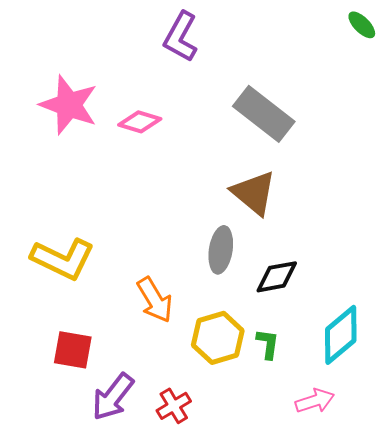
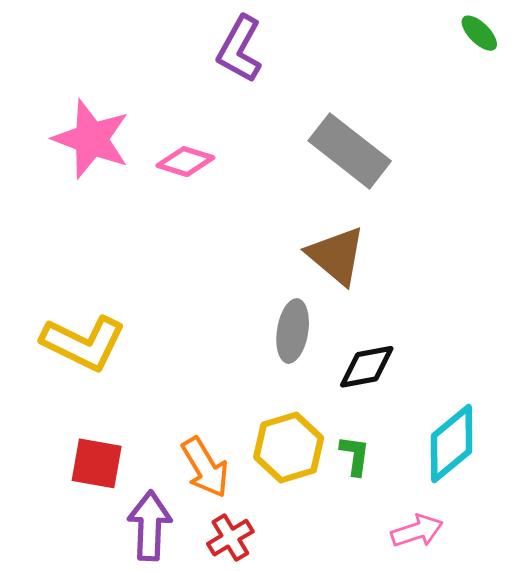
orange arrow: (155, 300) -> (205, 467), moved
purple arrow: (113, 397) -> (150, 526), turned 144

